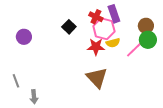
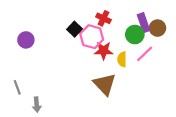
purple rectangle: (114, 14) -> (143, 23), moved
pink hexagon: (104, 29) -> (92, 37), moved
green circle: (148, 40) -> (135, 35), moved
yellow semicircle: (113, 43) -> (122, 59), moved, turned 104

